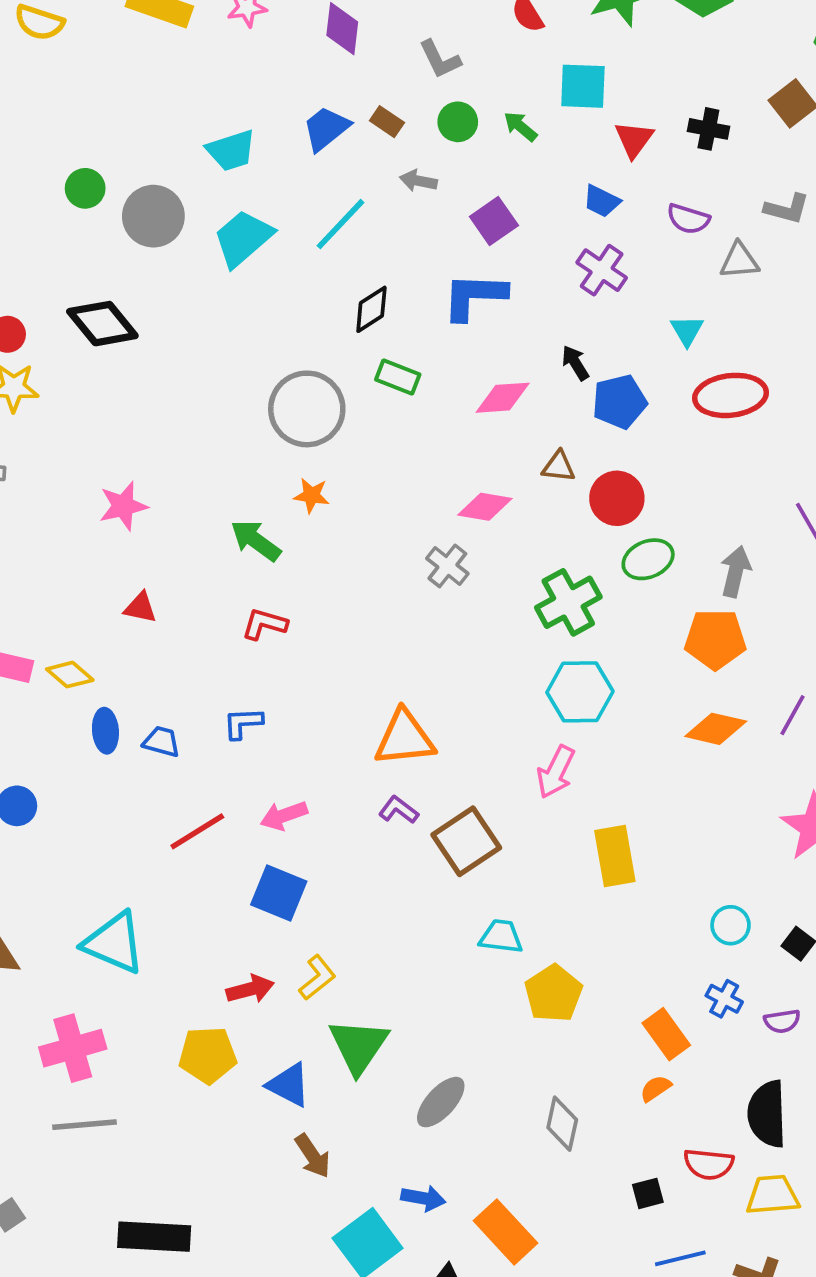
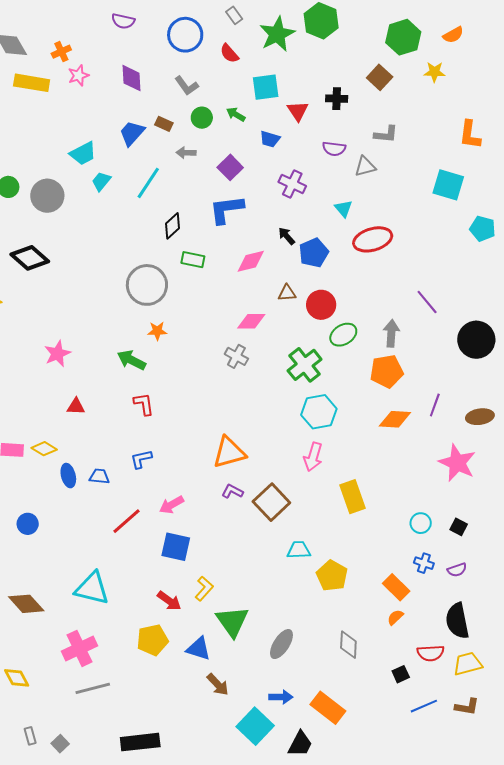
blue trapezoid: (602, 201) -> (270, 139), moved
cyan trapezoid: (243, 238) -> (101, 181), moved, size x0.6
red L-shape: (265, 624) -> (144, 404), turned 75
red arrow: (250, 989) -> (169, 601), turned 60

